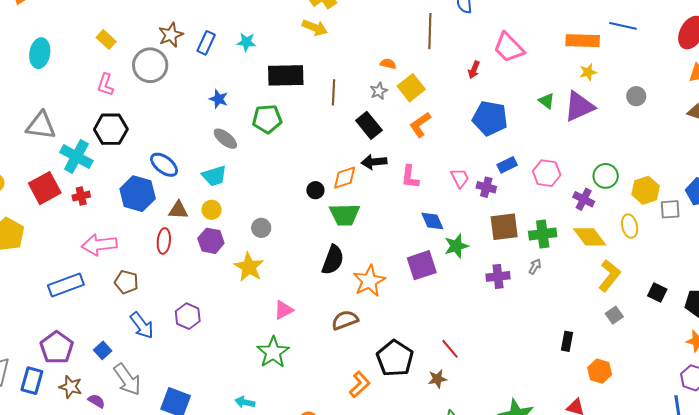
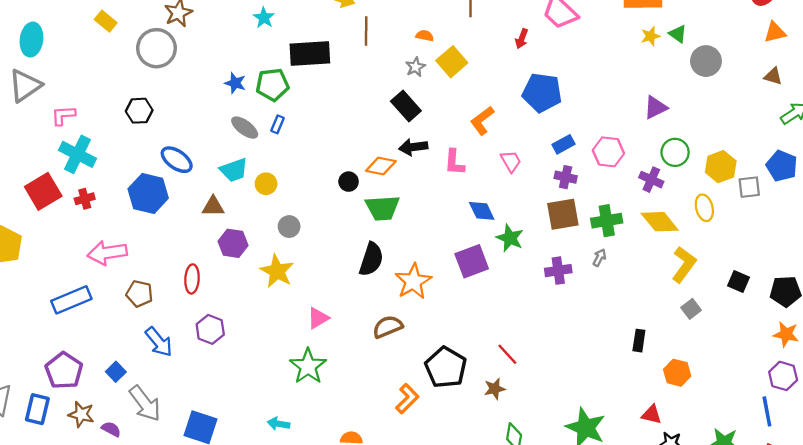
cyan star: (246, 42) -> (264, 18), turned 30
blue rectangle: (206, 43) -> (278, 124), moved, size x0.7
pink L-shape: (105, 85) -> (63, 115), moved, turned 70
brown line: (334, 92) -> (366, 31), moved
gray circle: (636, 96) -> (706, 61), size x1.4
green triangle: (547, 101) -> (678, 34), moved
purple triangle: (579, 107) -> (655, 107), moved, size x0.7
green pentagon: (267, 119) -> (272, 85), moved
gray triangle: (41, 125) -> (25, 86), moved, turned -40
orange L-shape: (420, 125) -> (482, 121), moved
black hexagon: (111, 129) -> (139, 111), moved, size x0.7
orange diamond: (345, 178) -> (381, 166), turned 32
purple cross: (486, 187) -> (566, 177), moved
brown triangle: (178, 210) -> (213, 206), moved
yellow circle: (212, 210) -> (266, 184), moved
red ellipse: (164, 241) -> (192, 279), moved
green star: (456, 246) -> (510, 238), turned -30

